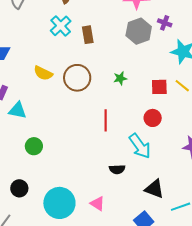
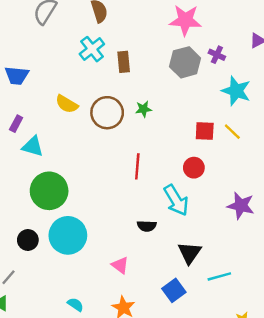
green star: (120, 78) -> (143, 109), moved
green circle: (34, 146) -> (49, 191), size x1.8
black triangle: (154, 189) -> (190, 253), turned 40
cyan circle: (59, 203) -> (68, 235), moved

